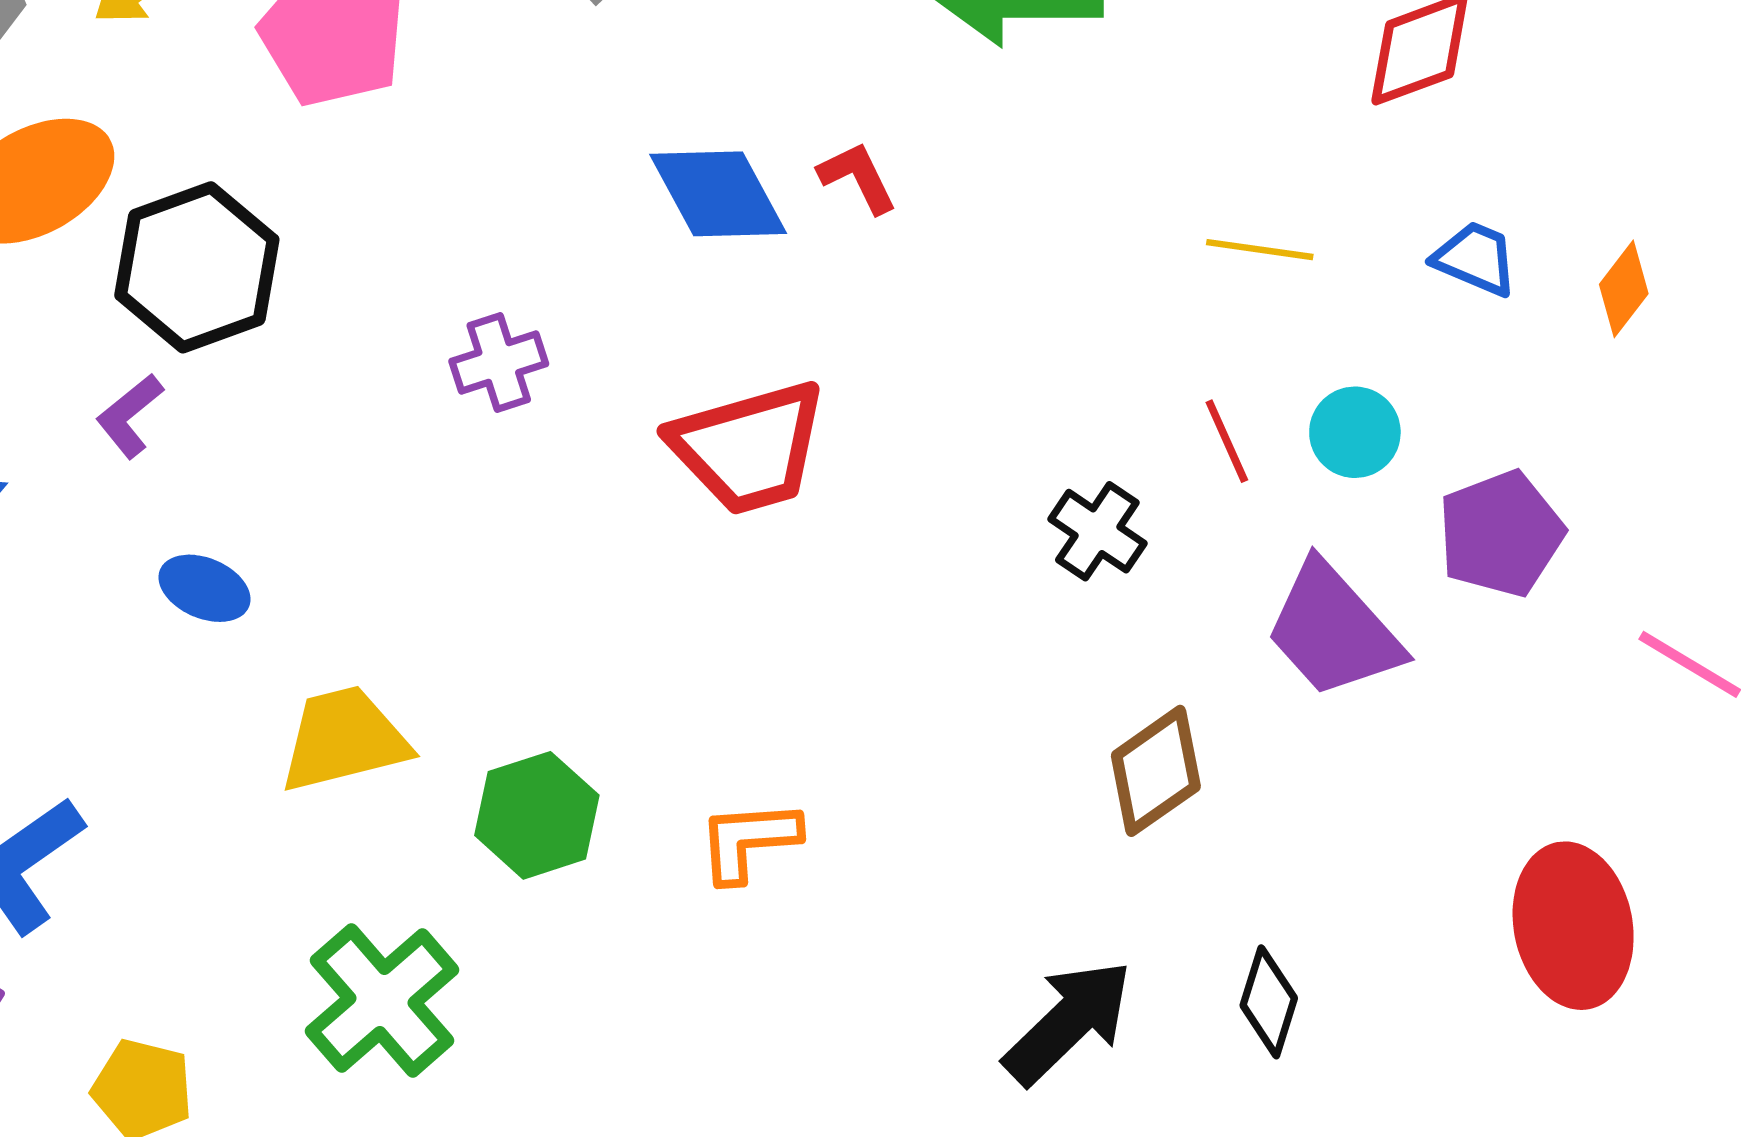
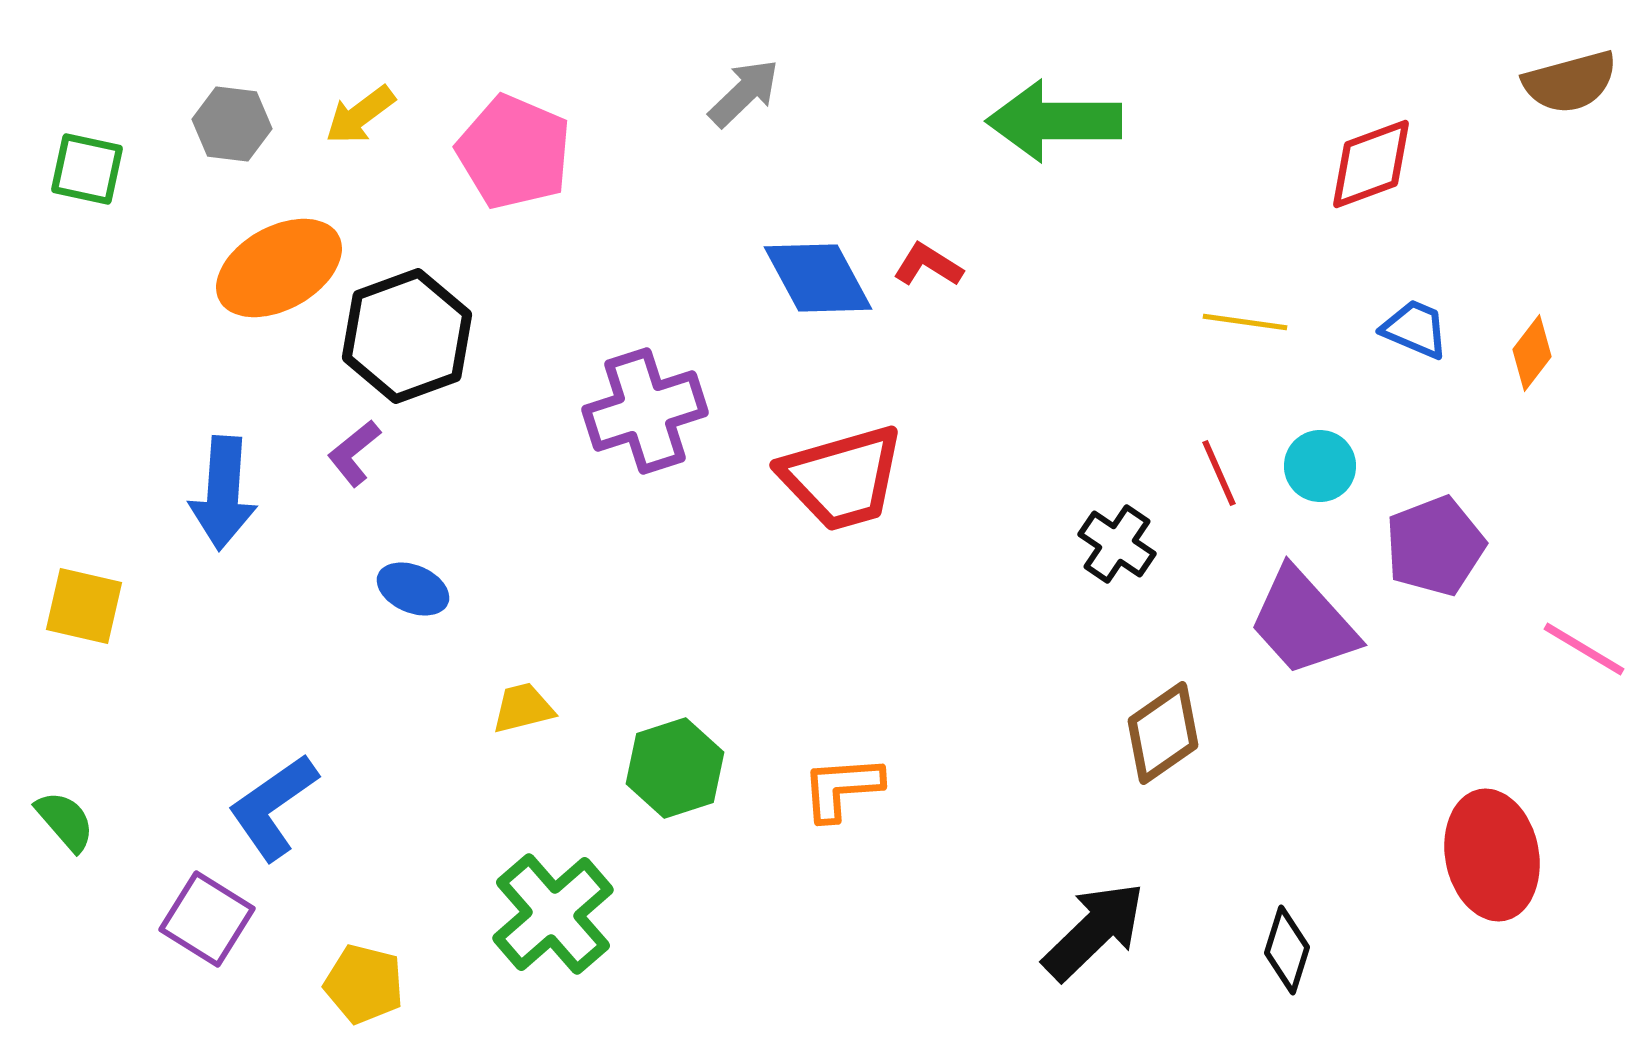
red L-shape: (858, 177) -> (928, 265), turned -32
purple cross: (499, 362) -> (645, 411), size x1.6
yellow trapezoid: (344, 739) -> (523, 708), size x0.6
black diamond: (1269, 1002) -> (1287, 950), moved

